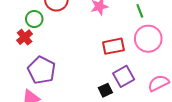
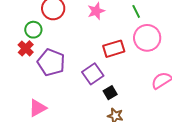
purple pentagon: (42, 70) -> (51, 62), moved
purple square: (124, 76) -> (93, 74), moved

